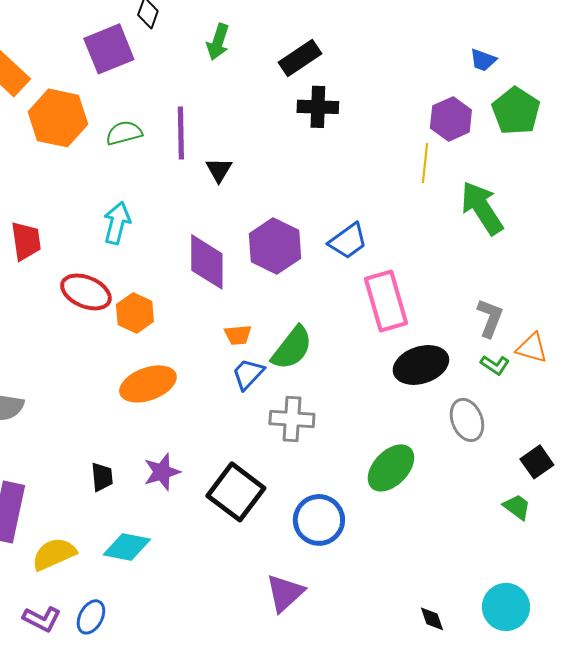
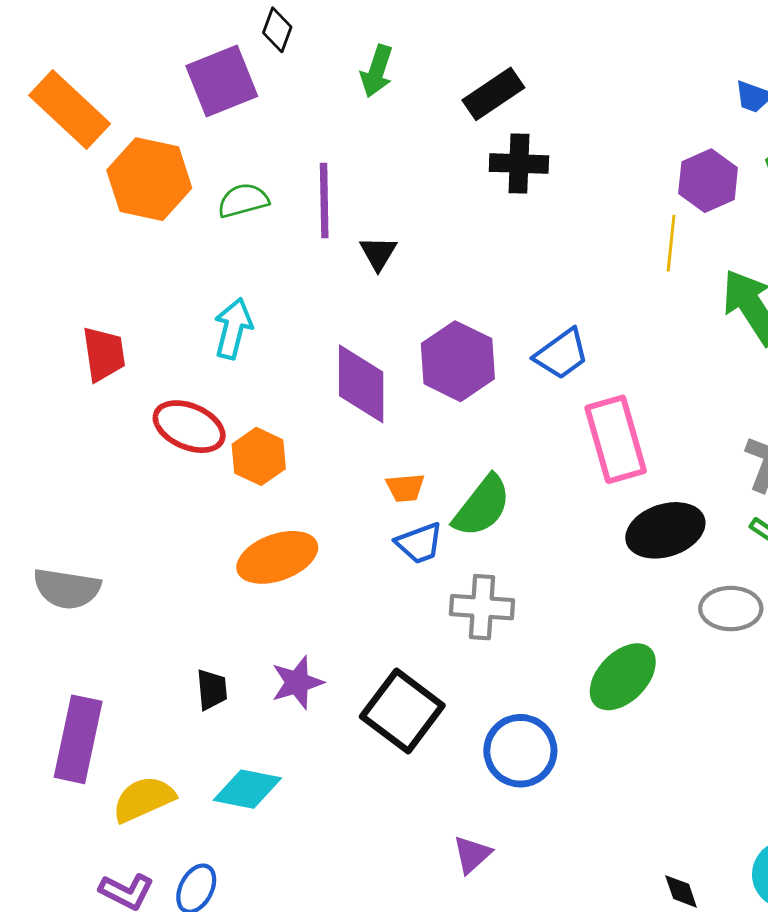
blue trapezoid: (248, 374) -> (419, 543), turned -153
gray ellipse: (467, 420) -> (731, 609), turned -69
purple triangle: (285, 593) -> (472, 855), size x0.7

